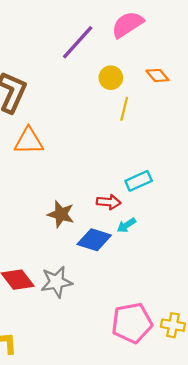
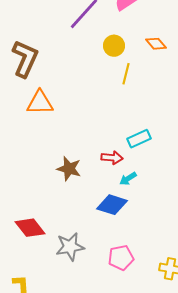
blue diamond: (94, 240) -> (112, 205), moved
gray star: (56, 282) -> (70, 247), moved
pink pentagon: (132, 323) -> (121, 258), moved, size x0.7

